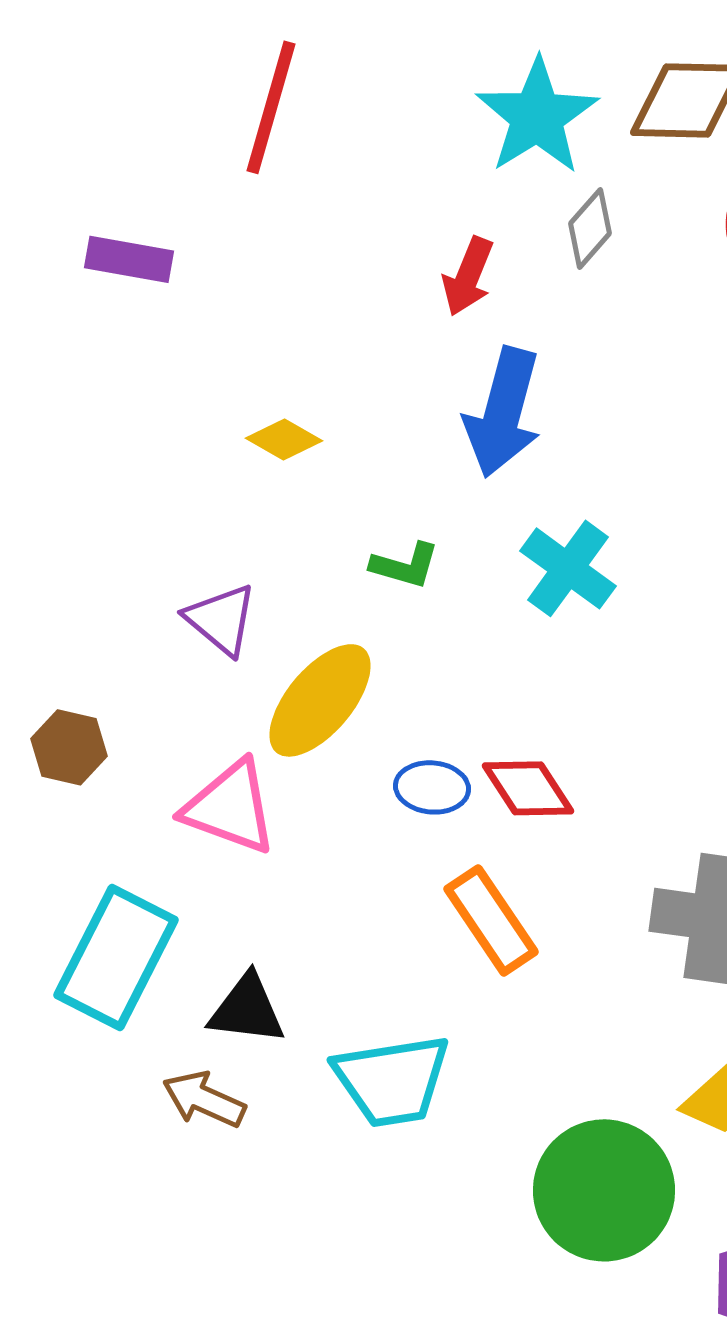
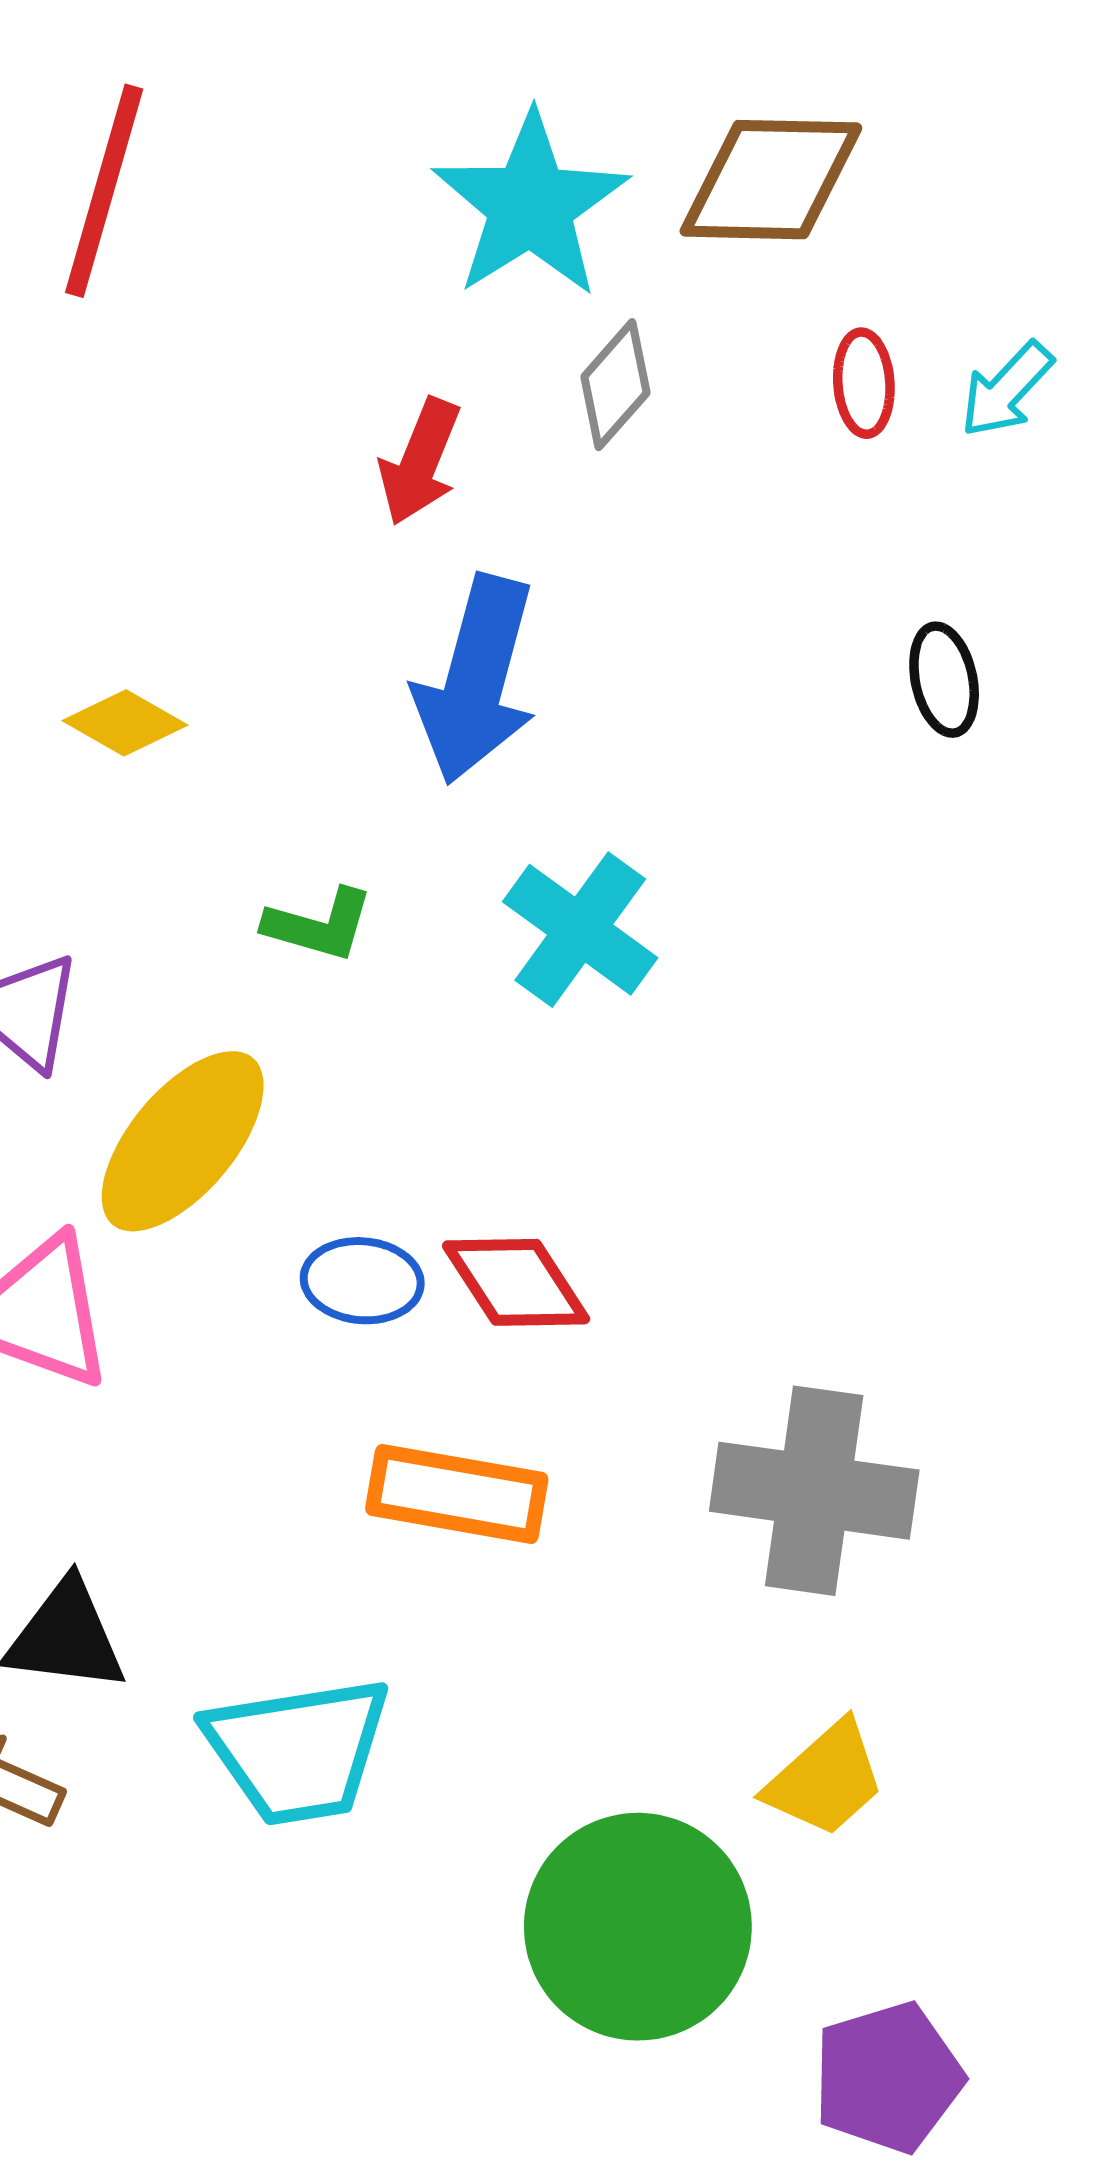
orange rectangle: (491, 920) -> (457, 1494), turned -46

